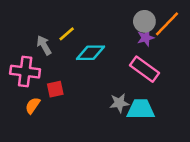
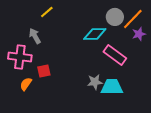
yellow line: (67, 34) -> (47, 12), moved
purple star: (146, 38) -> (139, 34), moved
cyan diamond: (90, 53) -> (95, 34), moved

